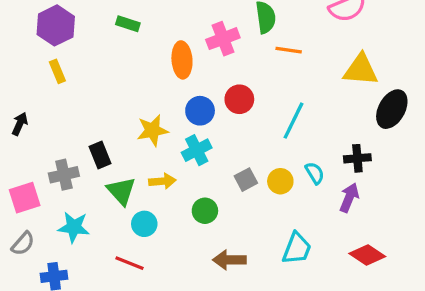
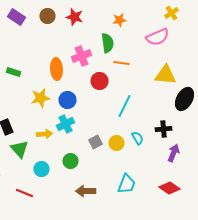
green rectangle: (128, 24) -> (14, 72), moved
red circle: (239, 99) -> (100, 81), moved
yellow star: (152, 130) -> (40, 98), moved
yellow arrow: (162, 181) -> (44, 134), moved
purple arrow: (349, 198) -> (174, 153), moved
cyan circle: (144, 224) -> (42, 169), moved

